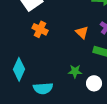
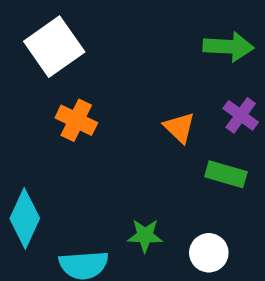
green star: (75, 71) -> (145, 236), moved

